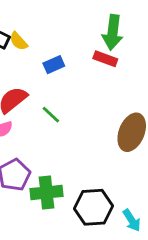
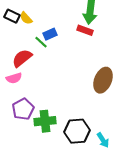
green line: (51, 115) -> (41, 42), moved

